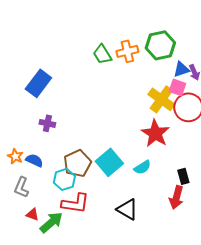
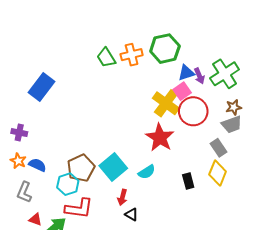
pink square: (177, 87) -> (182, 91), turned 36
purple cross: (47, 123) -> (19, 133), moved
red arrow: (176, 197) -> (122, 197), moved, size x0.7
black triangle: (127, 209) -> (132, 214), size x0.6

